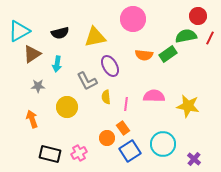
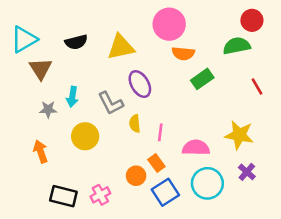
red line: (210, 38) -> (257, 87), moved, turned -56
brown triangle: (32, 54) -> (41, 69), turned -30
green rectangle: (168, 54) -> (202, 79), moved
orange semicircle: (144, 55) -> (183, 53), moved
cyan arrow: (57, 64) -> (72, 97), moved
pink semicircle: (154, 96) -> (196, 148), moved
purple cross: (194, 159) -> (247, 172), moved

